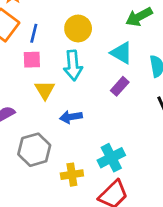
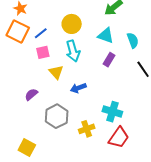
blue line: (34, 33) -> (41, 33), turned 48
cyan cross: (111, 158) -> (112, 112), turned -36

